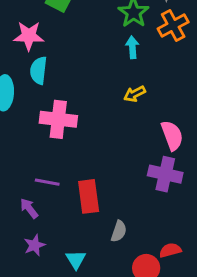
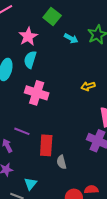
pink star: (29, 36) -> (28, 36), turned 30
cyan arrow: (132, 47) -> (71, 38), moved, turned 112
gray semicircle: (119, 231) -> (61, 162), moved, turned 136

